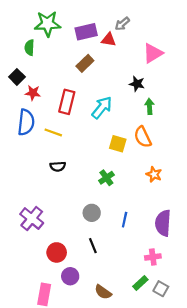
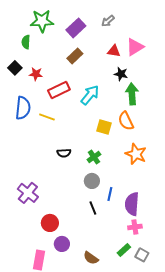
purple rectangle: (86, 32) -> (76, 28), turned -30
red triangle: (109, 40) -> (114, 51), moved
red star: (33, 93) -> (36, 74), moved
red rectangle: (67, 102) -> (59, 90), turned 50
green arrow: (149, 106) -> (132, 94), size x1.5
black semicircle: (58, 166) -> (64, 153), moved
orange star: (154, 174) -> (136, 154), size x1.5
gray circle: (92, 213) -> (92, 181), moved
purple semicircle: (163, 223) -> (132, 204), moved
black line: (93, 246) -> (93, 208), moved

